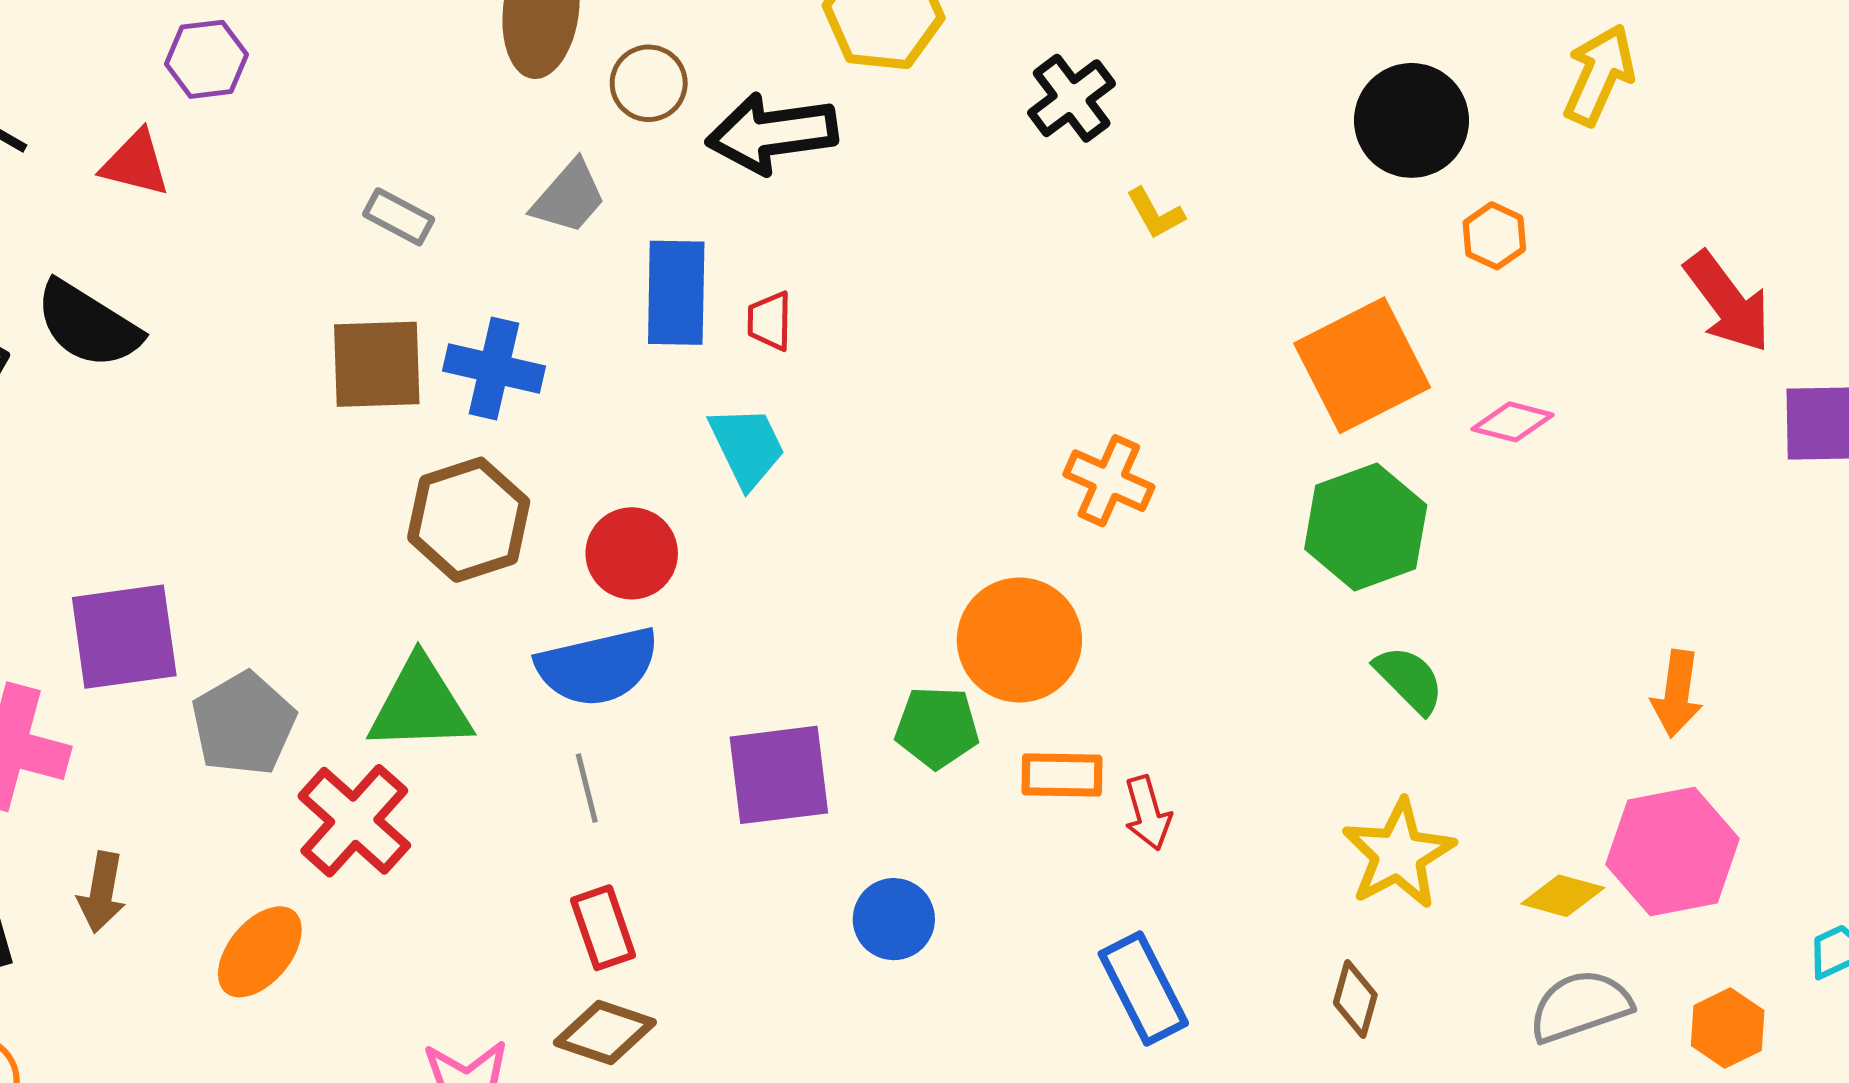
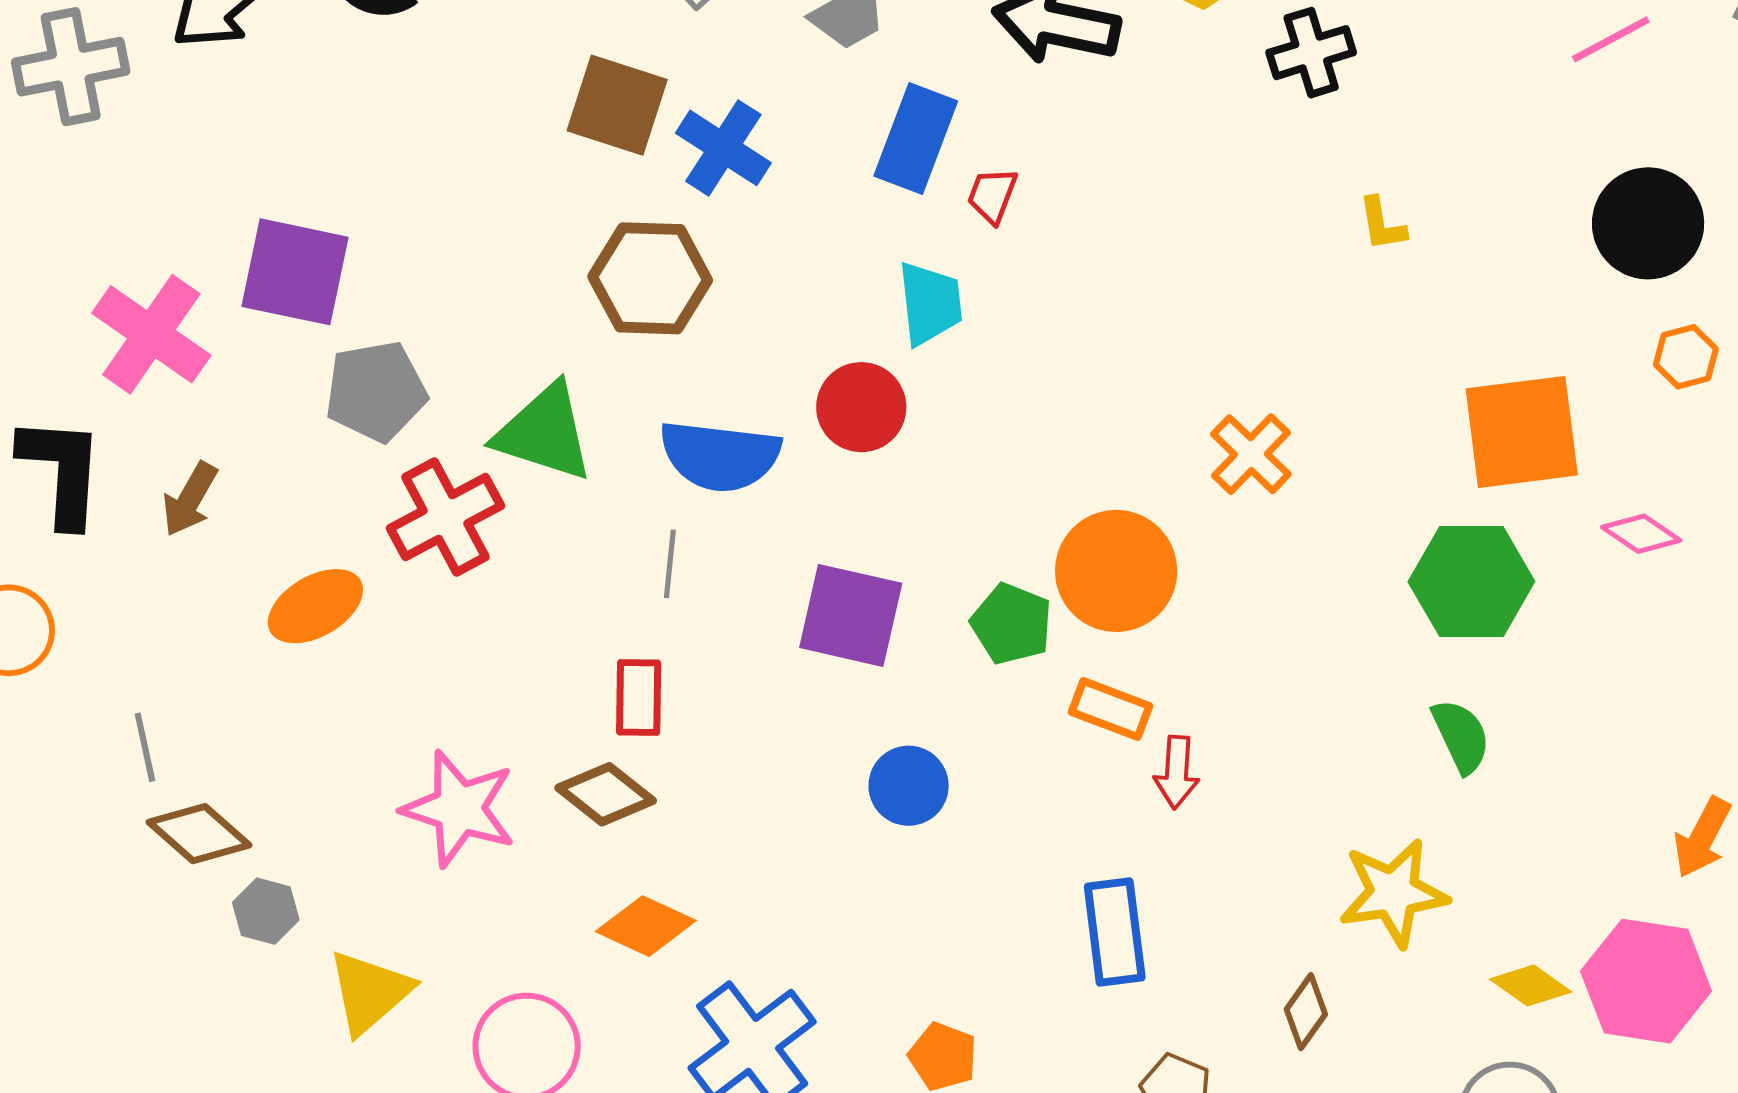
black cross: (1072, 98) -> (1311, 53), moved
red circle: (632, 553) -> (861, 407), moved

